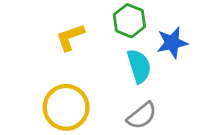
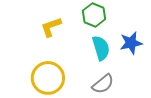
blue star: (172, 43) -> (131, 43), moved

